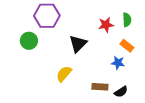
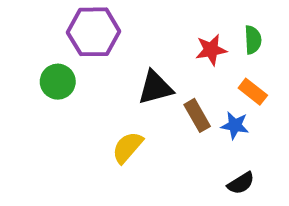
black triangle: (78, 44) -> (155, 88), turned 30
brown rectangle: (100, 87) -> (197, 115), moved, turned 56

